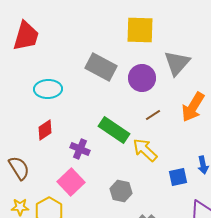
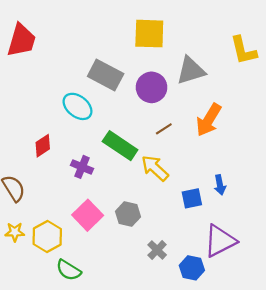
gray triangle: (177, 63) -> (191, 71), turned 32
cyan ellipse: (48, 89) -> (78, 106), moved, turned 40
pink square: (71, 182) -> (88, 215), moved

